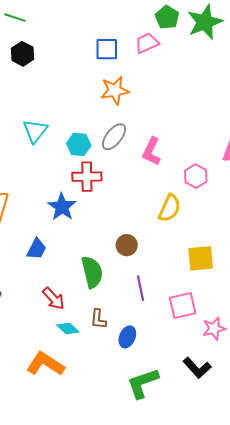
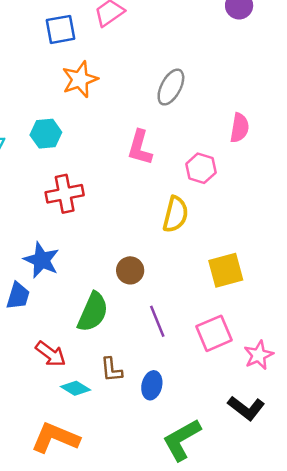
gray ellipse: (114, 137) -> (171, 87), moved
cyan hexagon: (79, 144) -> (46, 134), moved
blue star: (62, 207) -> (42, 260), moved
green semicircle: (92, 272) -> (93, 312), turned 48

